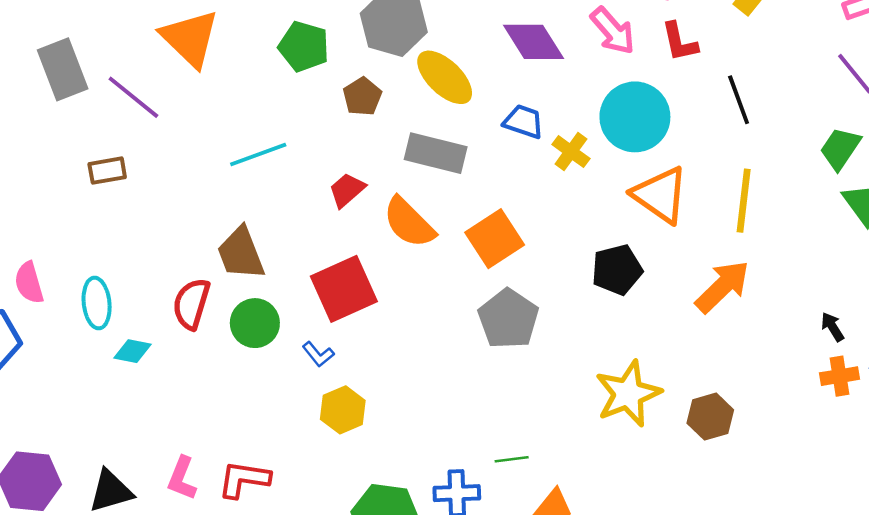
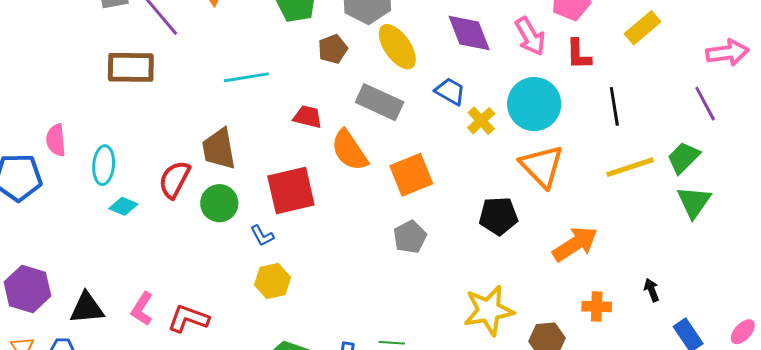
brown rectangle: (107, 171) -> (131, 67), size x1.6
red trapezoid: (347, 190) -> (308, 117), turned 44
yellow line: (744, 201) -> (630, 167), moved, turned 54
gray pentagon: (508, 319) -> (410, 237), size x0.7
orange cross: (840, 376) -> (597, 307), moved

